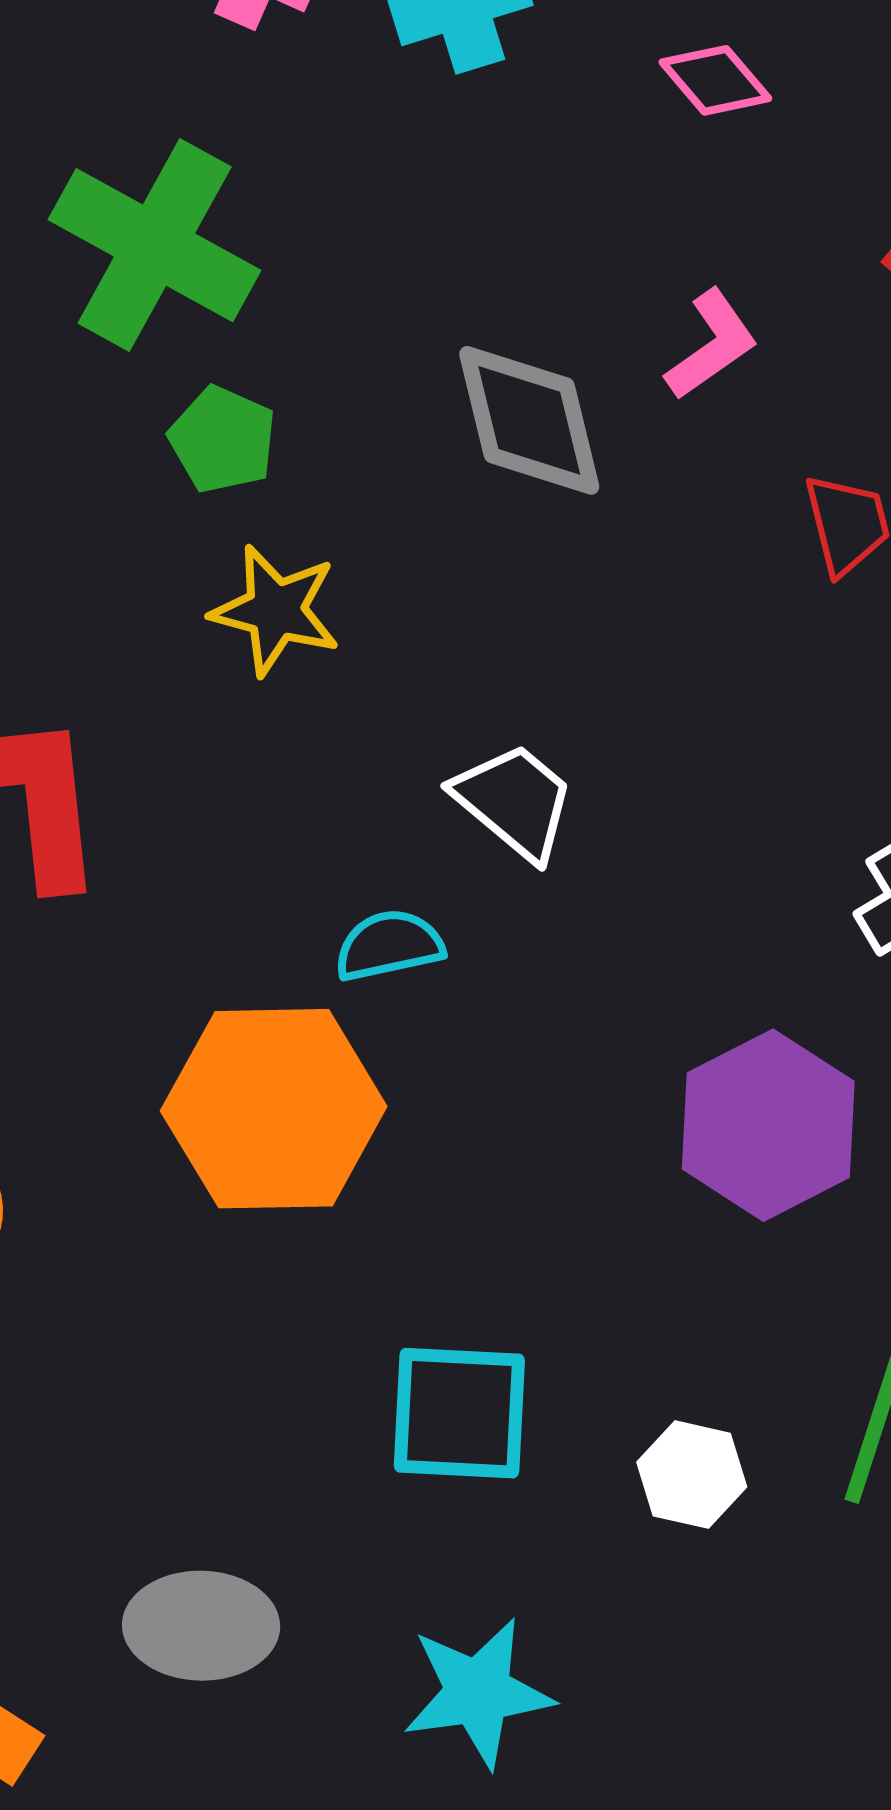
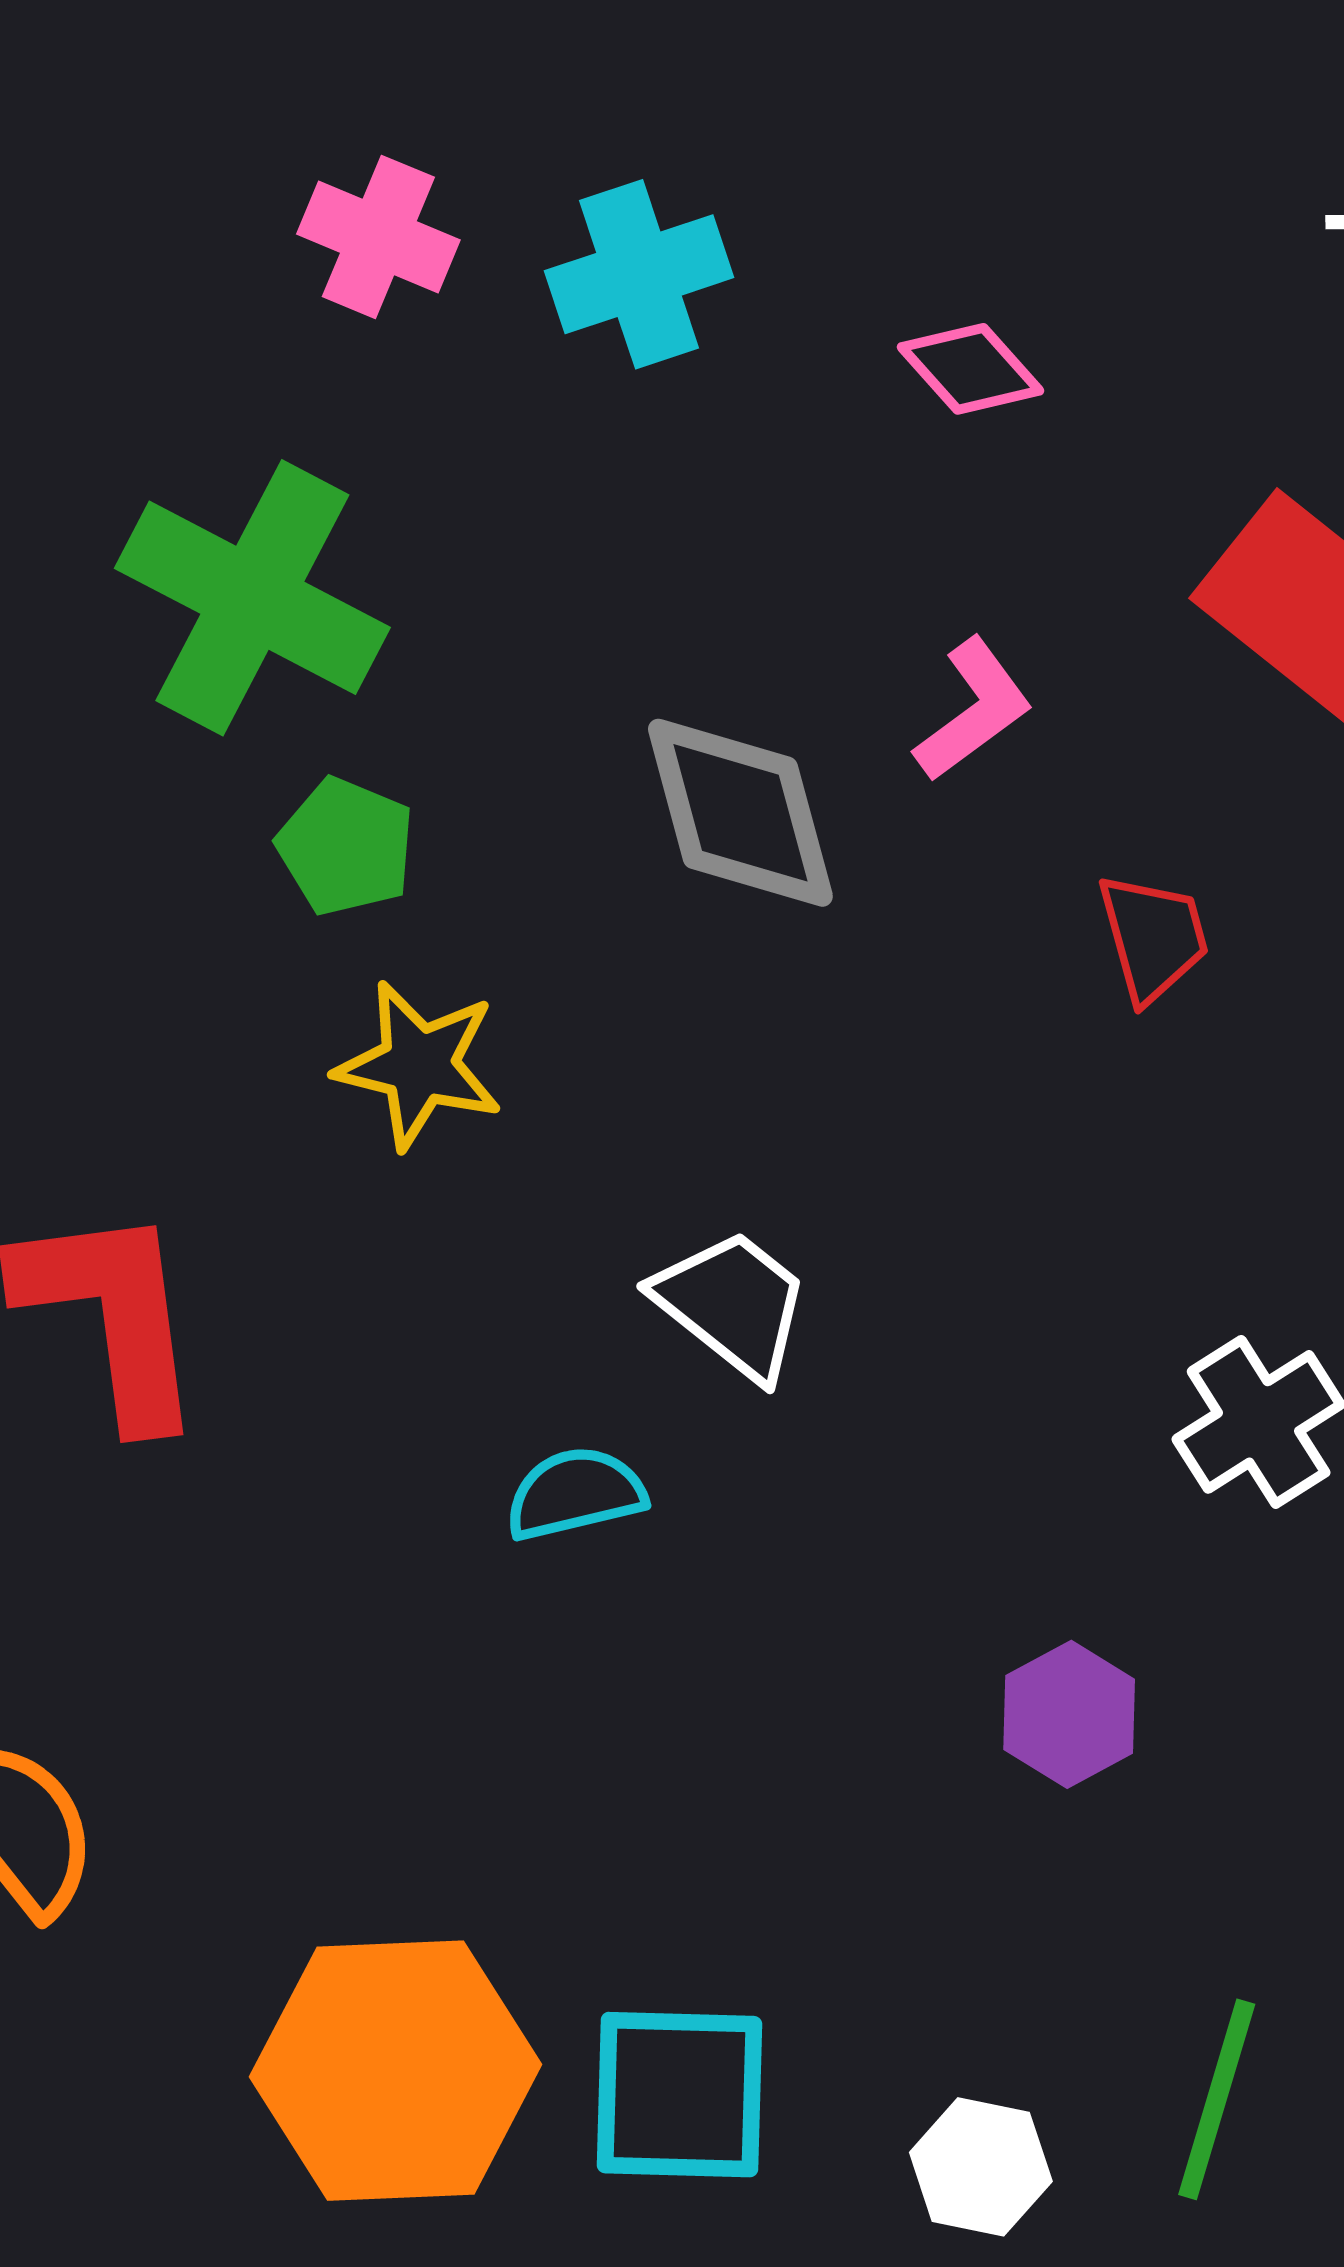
orange hexagon: (274, 1109) -> (396, 2071), moved
purple hexagon: (768, 1125) -> (1069, 1714), size x0.6

